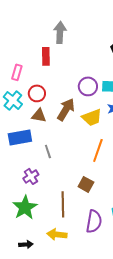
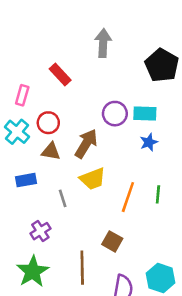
gray arrow: (60, 32) -> (103, 43), moved
red rectangle: (46, 56) -> (60, 74), turned -42
yellow trapezoid: (92, 117) -> (93, 179), moved
blue rectangle: (20, 137) -> (26, 180), size x0.7

